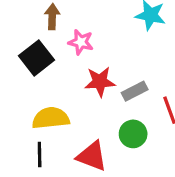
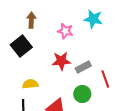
pink star: (81, 42) -> (65, 31), moved
yellow semicircle: (51, 118) -> (30, 84), size x0.7

